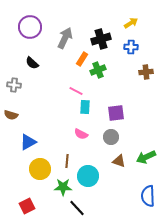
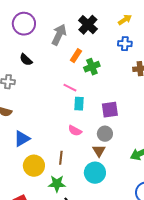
black cross: (101, 39) -> (88, 25), moved, turned -30
brown triangle: (119, 161) -> (99, 151), moved, turned 40
cyan circle: (88, 176) -> (95, 173), moved

